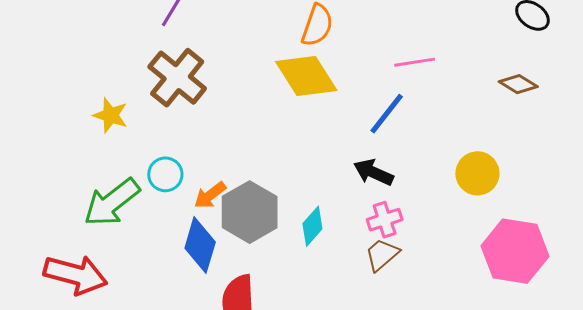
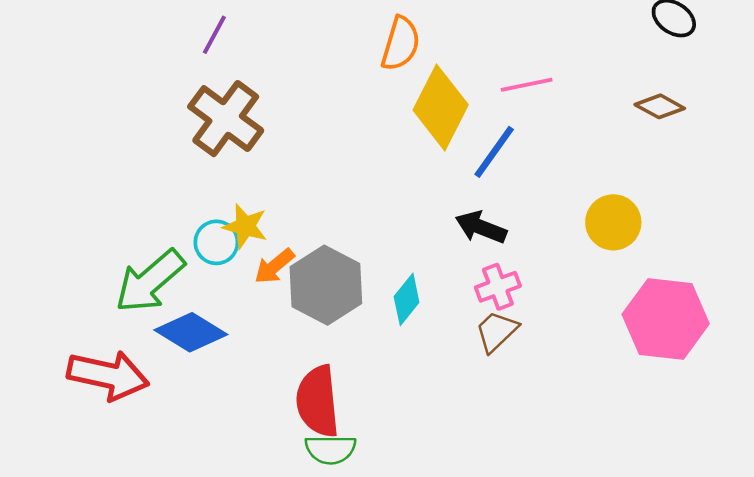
yellow diamond: (306, 76) -> (441, 107), moved, turned 62
yellow star: (110, 115) -> (245, 226), moved
blue diamond: (200, 245) -> (191, 332), moved, turned -72

